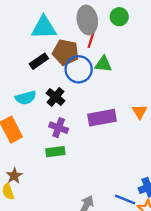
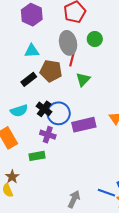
cyan triangle: (44, 28) -> (32, 51), size x0.7
green triangle: (103, 64) -> (83, 79), turned -49
blue circle: (79, 69) -> (59, 113), moved
green rectangle: (55, 152) -> (37, 156), moved

